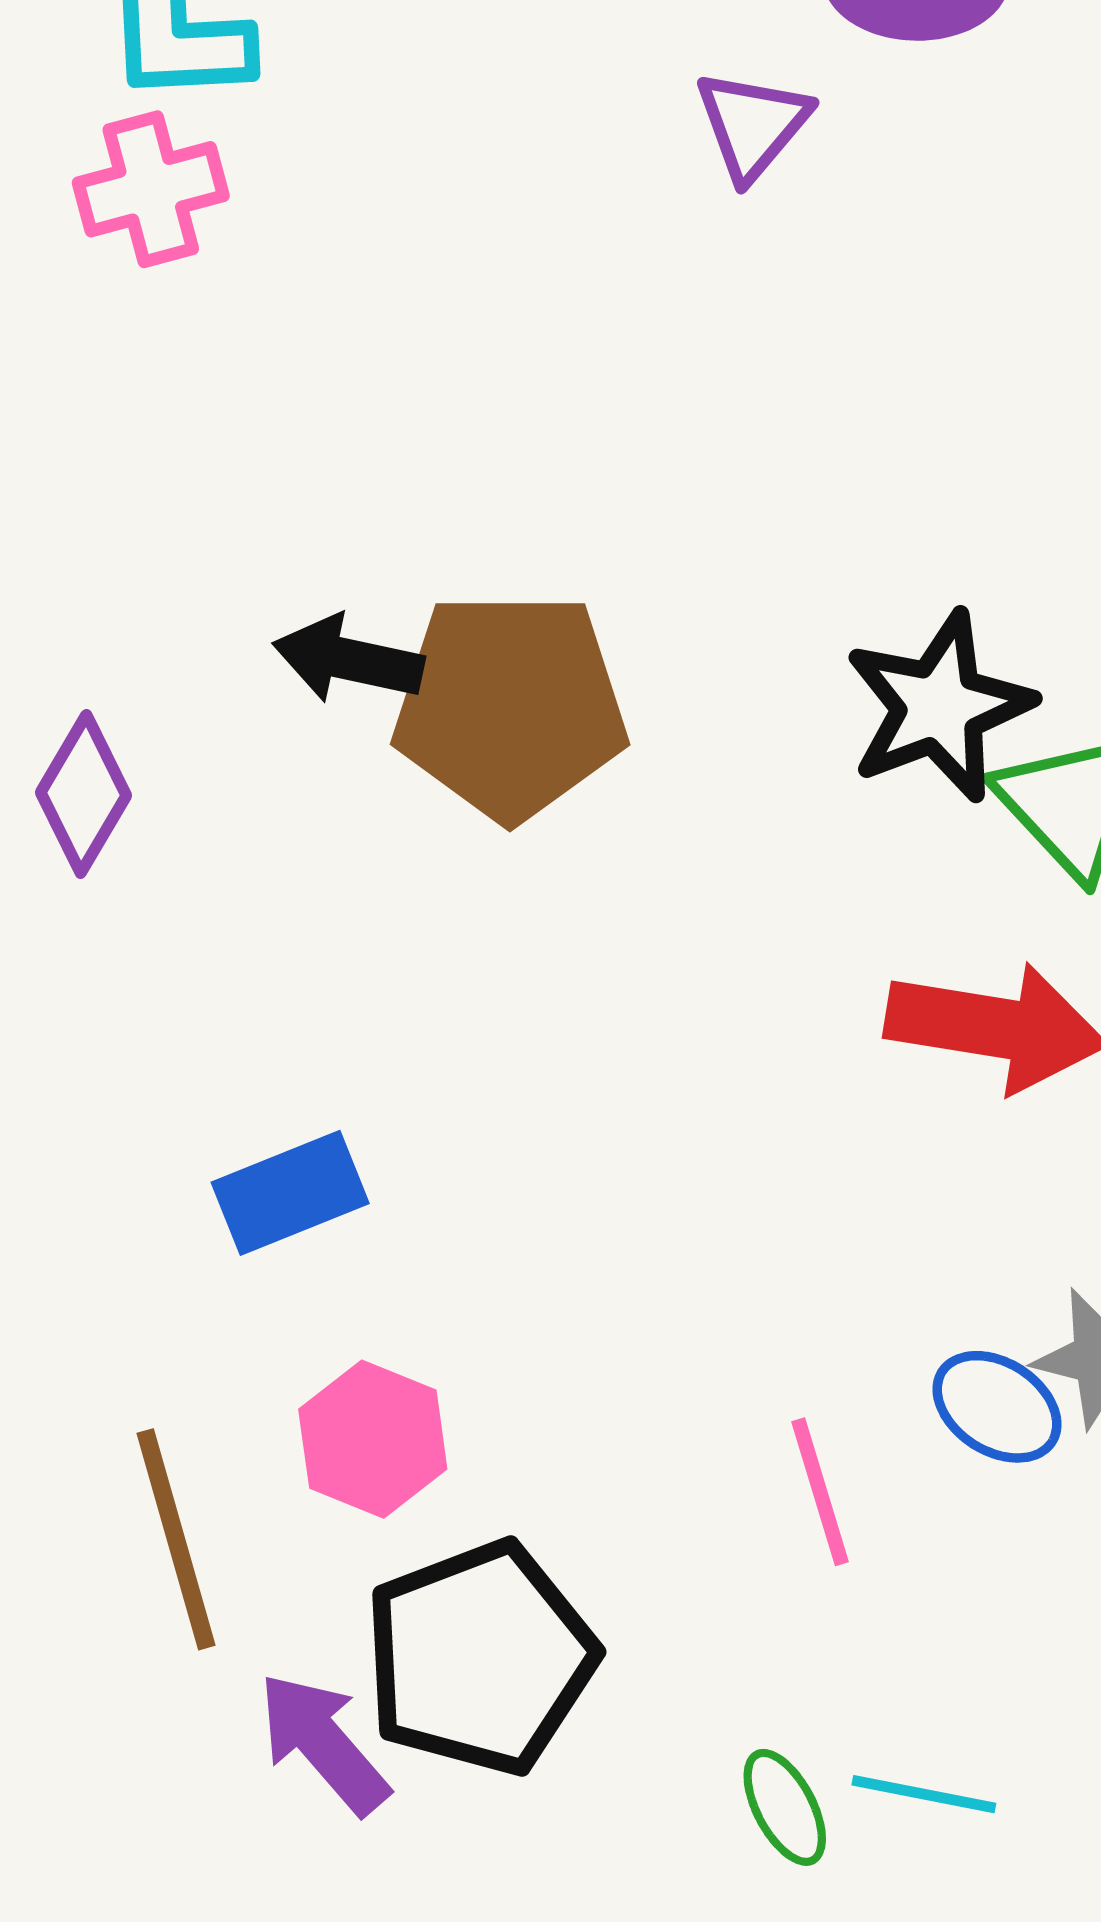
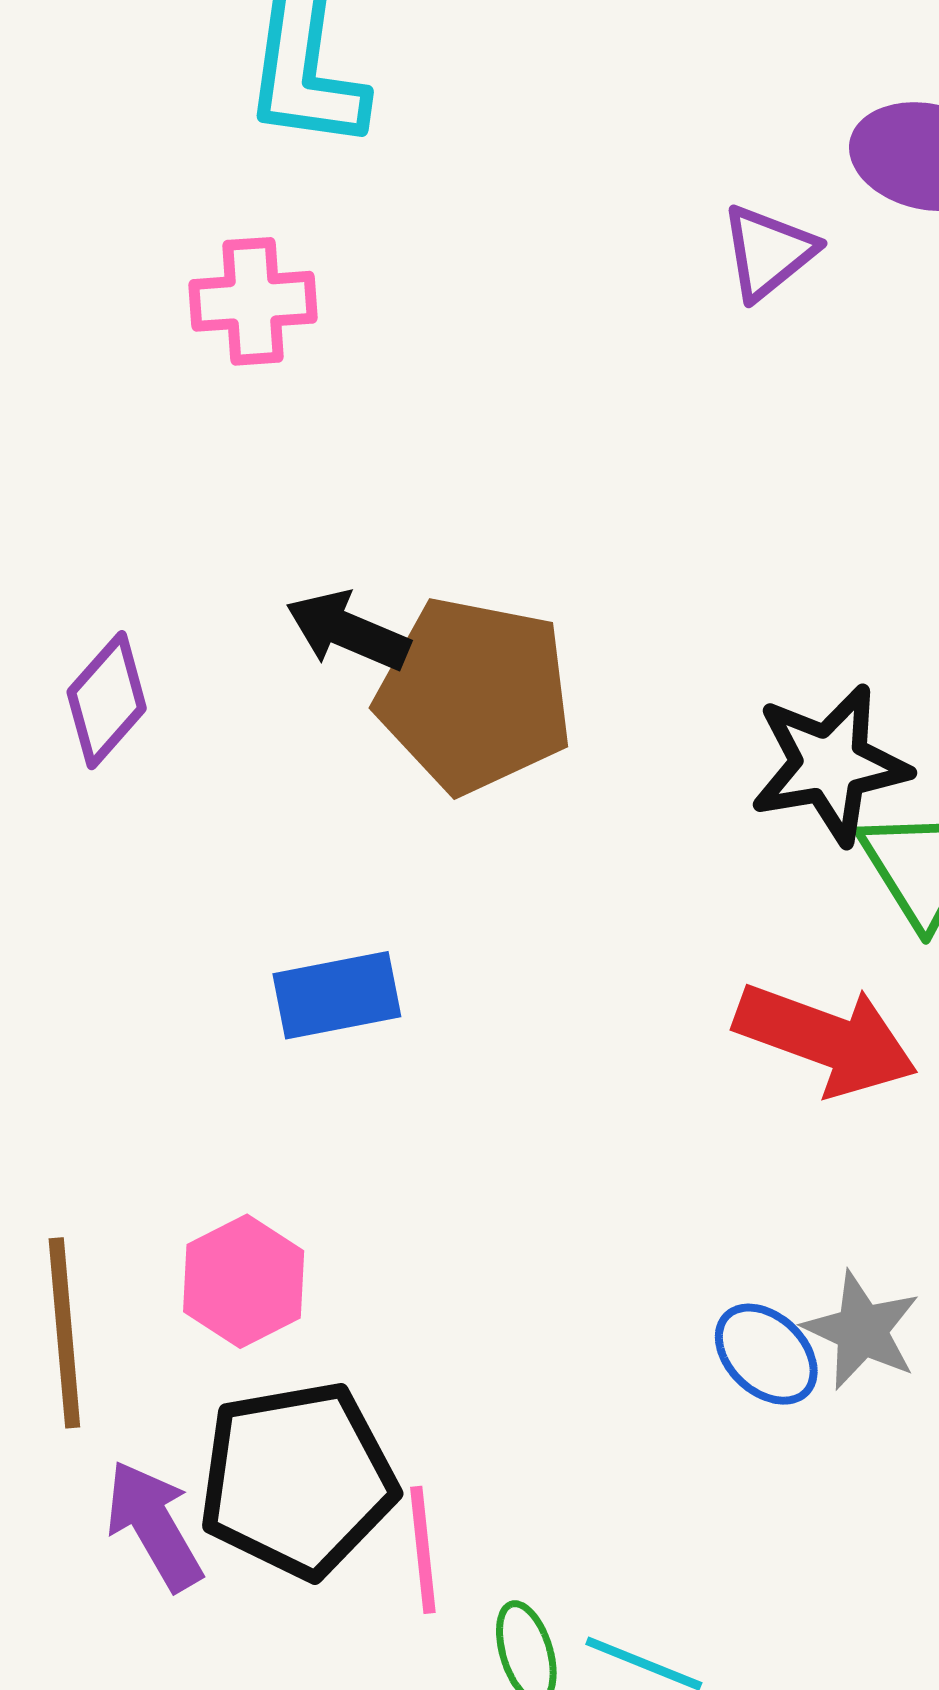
pink cross: (151, 189) -> (253, 301), moved
blue rectangle: (290, 1193) -> (337, 995), moved
pink line: (820, 1492) -> (423, 1550), moved

